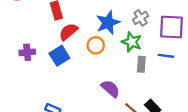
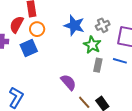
blue star: (108, 23) -> (74, 25), turned 30
red semicircle: (68, 32) -> (17, 25), moved, turned -30
orange circle: (96, 45) -> (37, 29), moved

